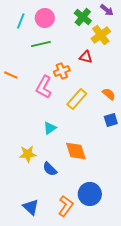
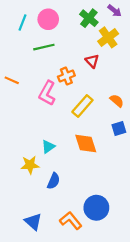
red triangle: (86, 57) -> (92, 61), turned 32
cyan triangle: (50, 128) -> (48, 147), moved
orange diamond: (76, 151) -> (86, 143), moved
blue semicircle: (50, 169) -> (54, 181), turned -112
orange L-shape: (66, 206) -> (71, 221), turned -75

